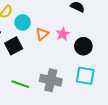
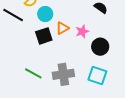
black square: (14, 46) -> (44, 36), moved
gray cross: (51, 80) -> (63, 74), turned -30

